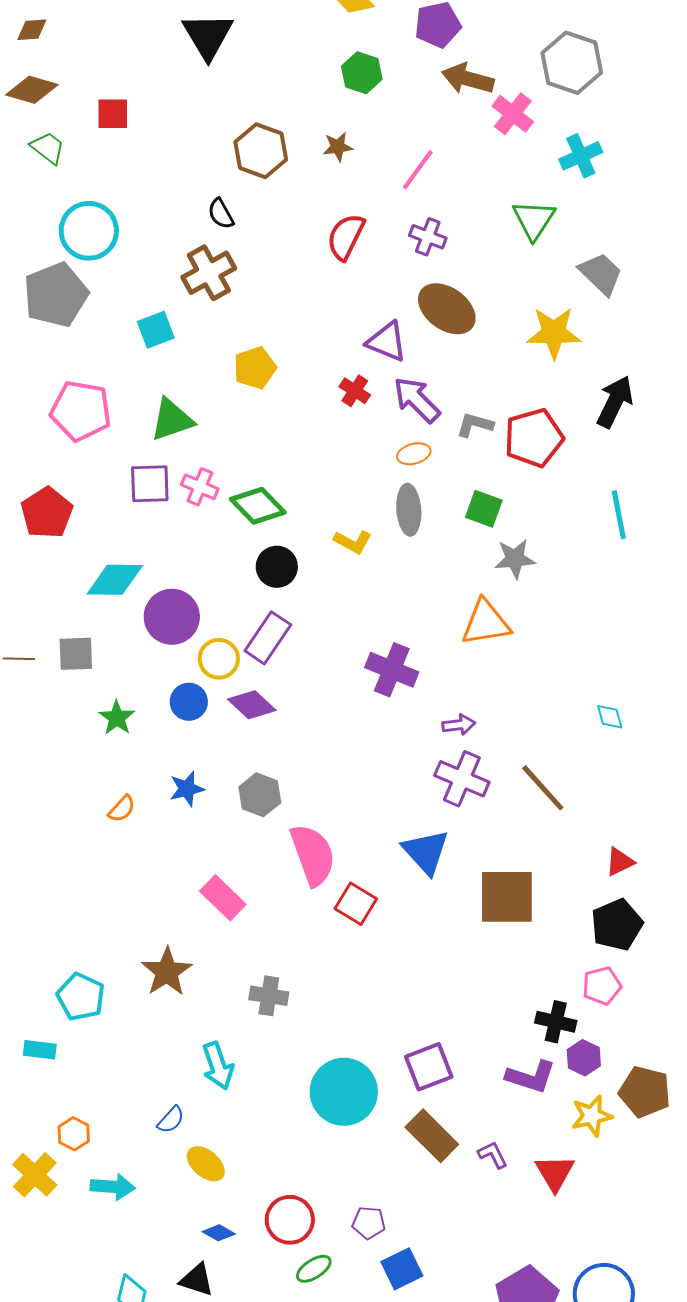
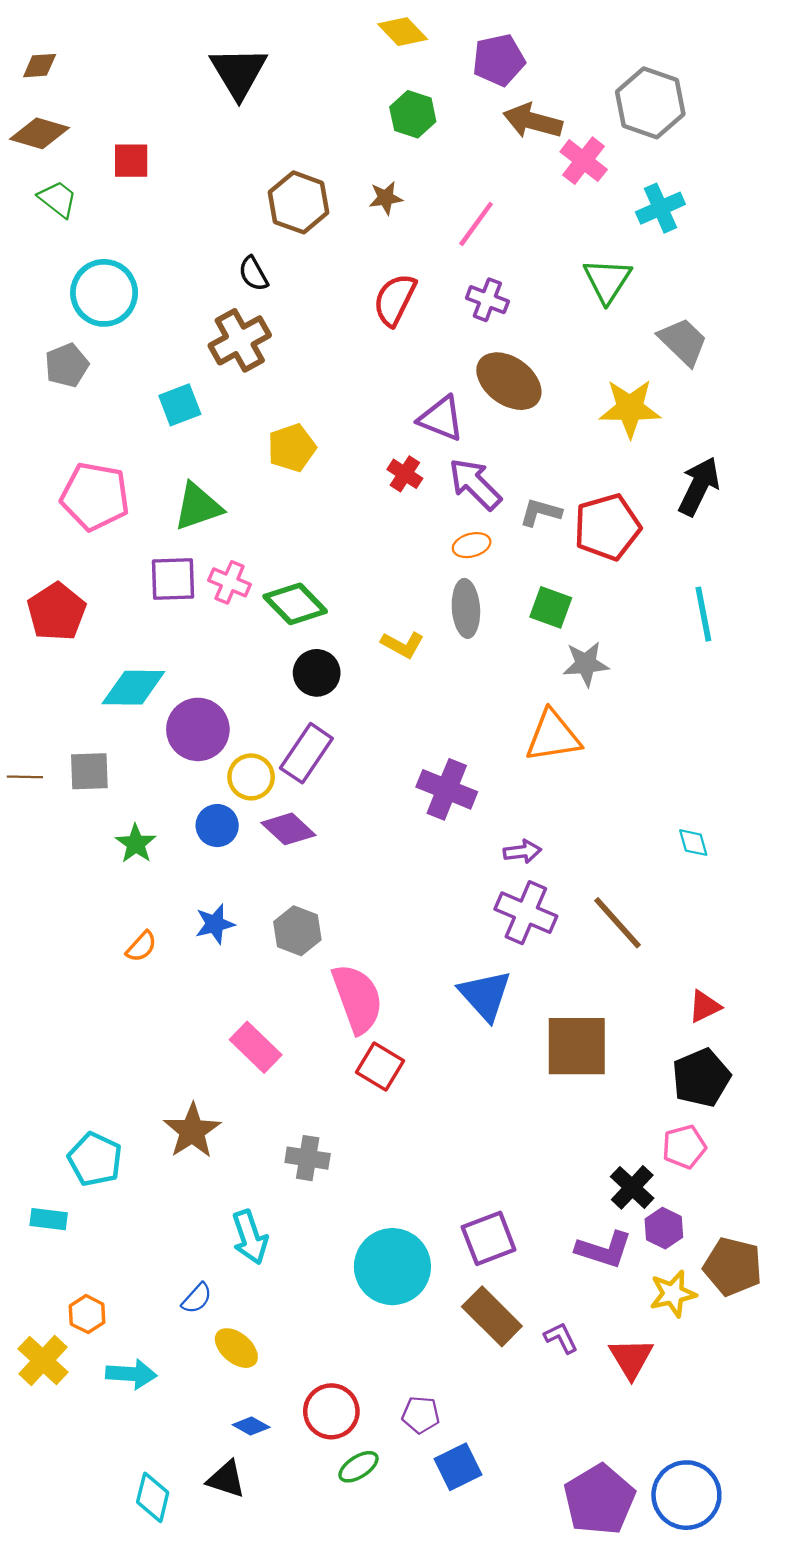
gray pentagon: (56, 295) -> (67, 365), size x0.6
red square: (356, 904) -> (380, 1066), moved
black cross: (556, 1022) -> (632, 1187), turned 30

